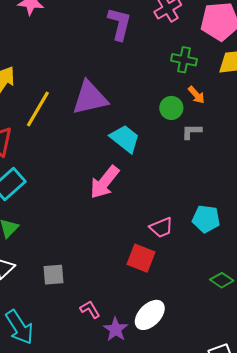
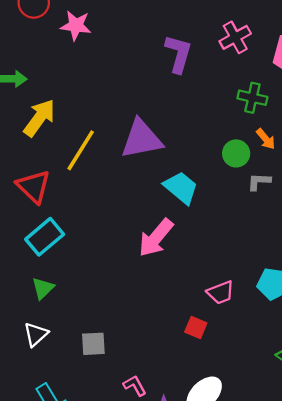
red square: (141, 258) -> (196, 327), size x0.7

